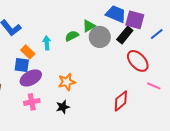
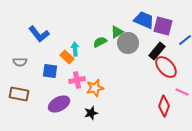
black rectangle: (125, 35) -> (157, 51), moved
orange rectangle: (28, 52) -> (67, 57), moved
purple ellipse: (31, 78) -> (59, 104), moved
red diamond: (121, 101) -> (164, 106), moved, turned -30
pink cross: (32, 102) -> (77, 80), moved

